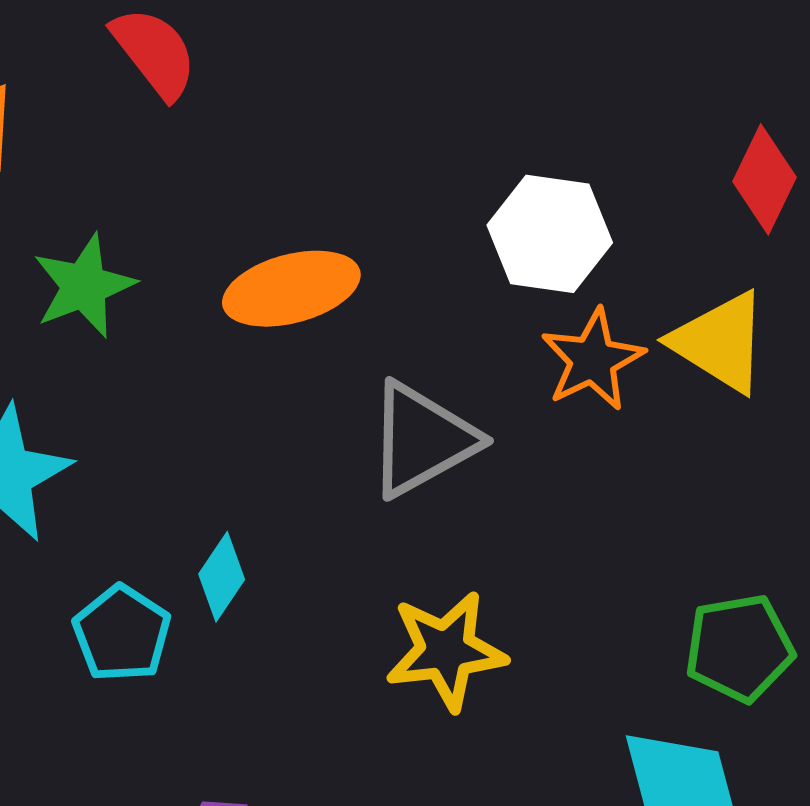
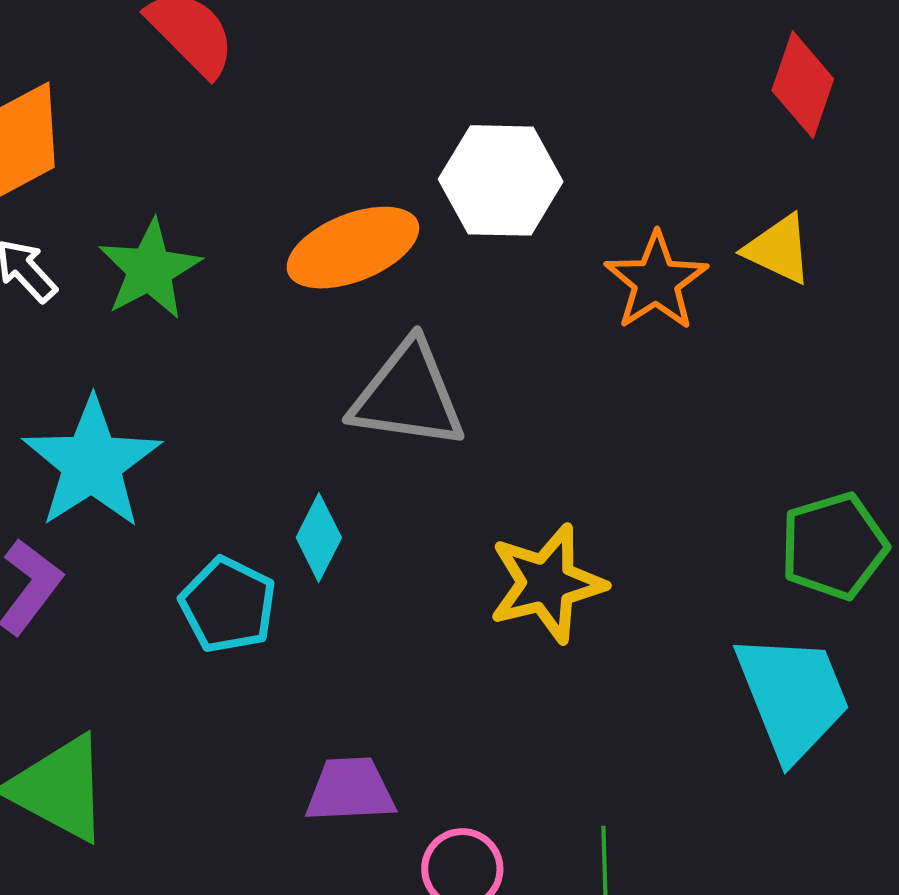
white hexagon: (550, 234) -> (501, 180), moved
yellow triangle: (720, 342) -> (778, 249), size x0.7
gray triangle: (422, 440) -> (408, 395), moved, turned 44

